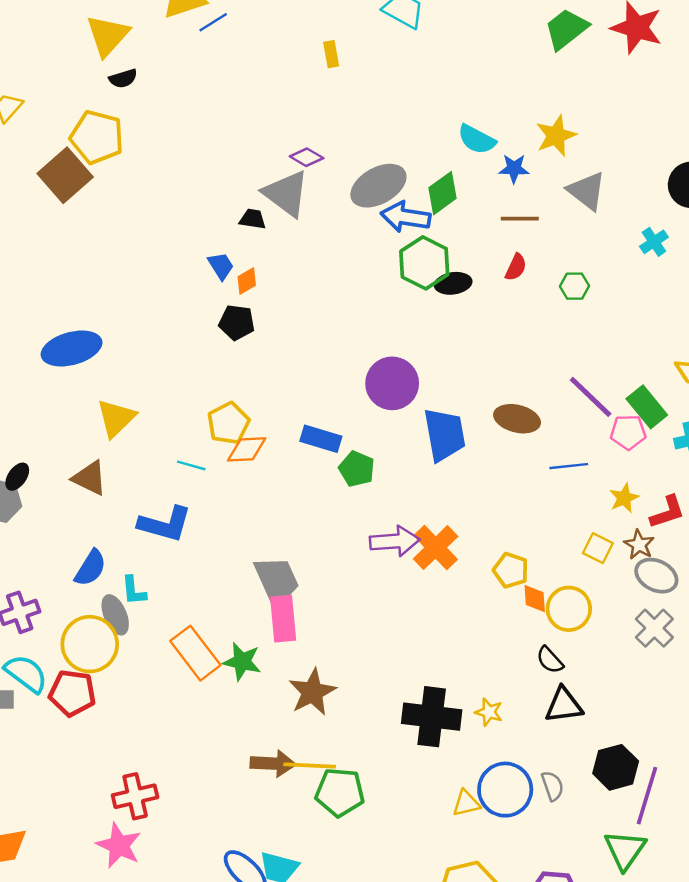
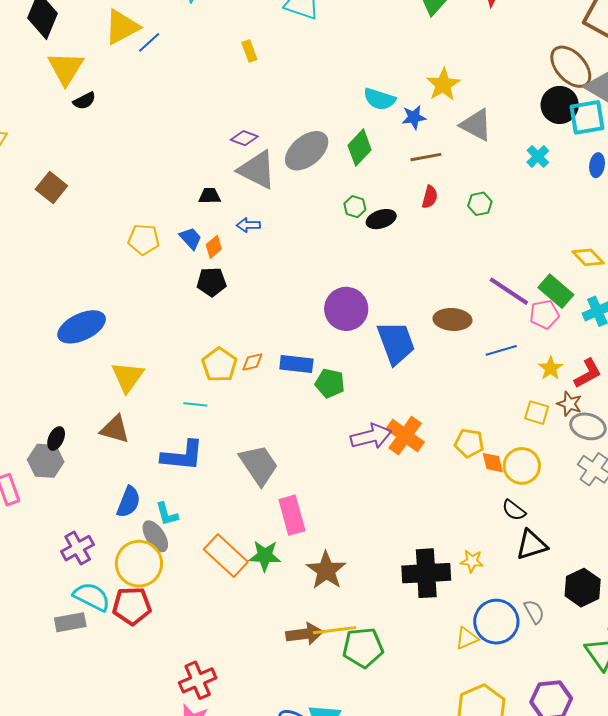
yellow pentagon: (97, 137) -> (144, 239), moved, size x0.7
brown square: (65, 175) -> (51, 188), size x0.7
gray triangle: (286, 194) -> (257, 170), moved
blue arrow: (406, 217) -> (248, 225), moved, size x0.6
green hexagon: (424, 263) -> (355, 207), size x0.5
orange diamond: (247, 449) -> (252, 362), moved, size x0.7
gray trapezoid: (277, 581) -> (259, 465), moved

